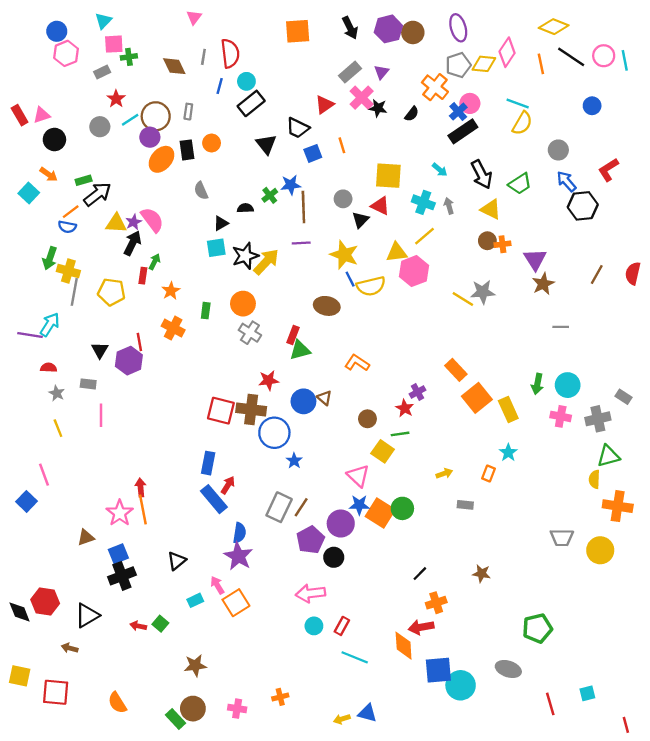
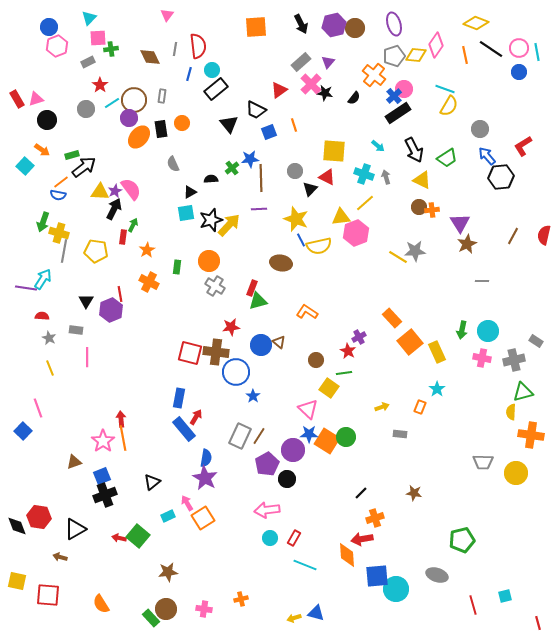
blue circle: (592, 106) -> (519, 72), moved
green square: (160, 624) -> (138, 536), size x1.6

